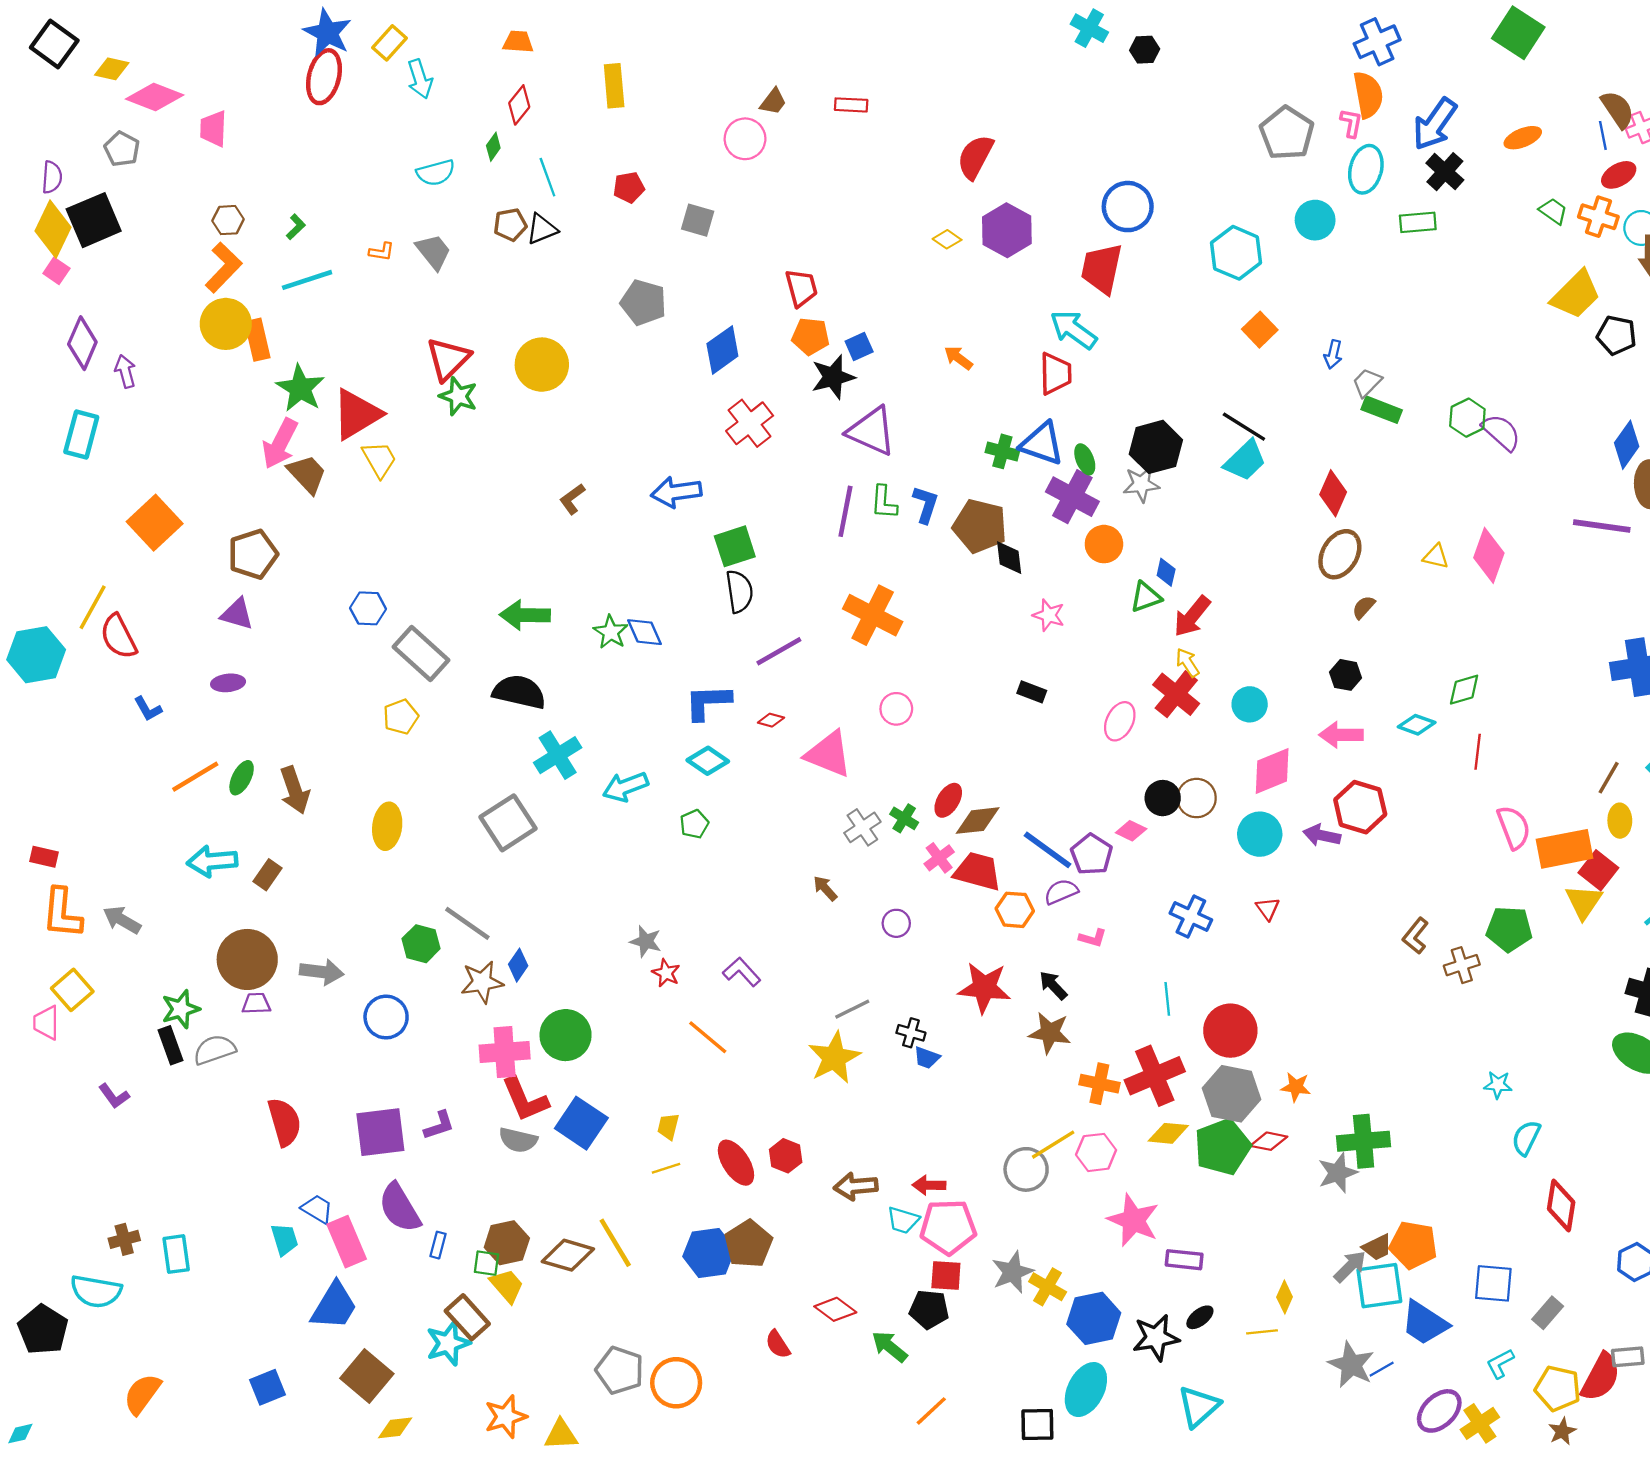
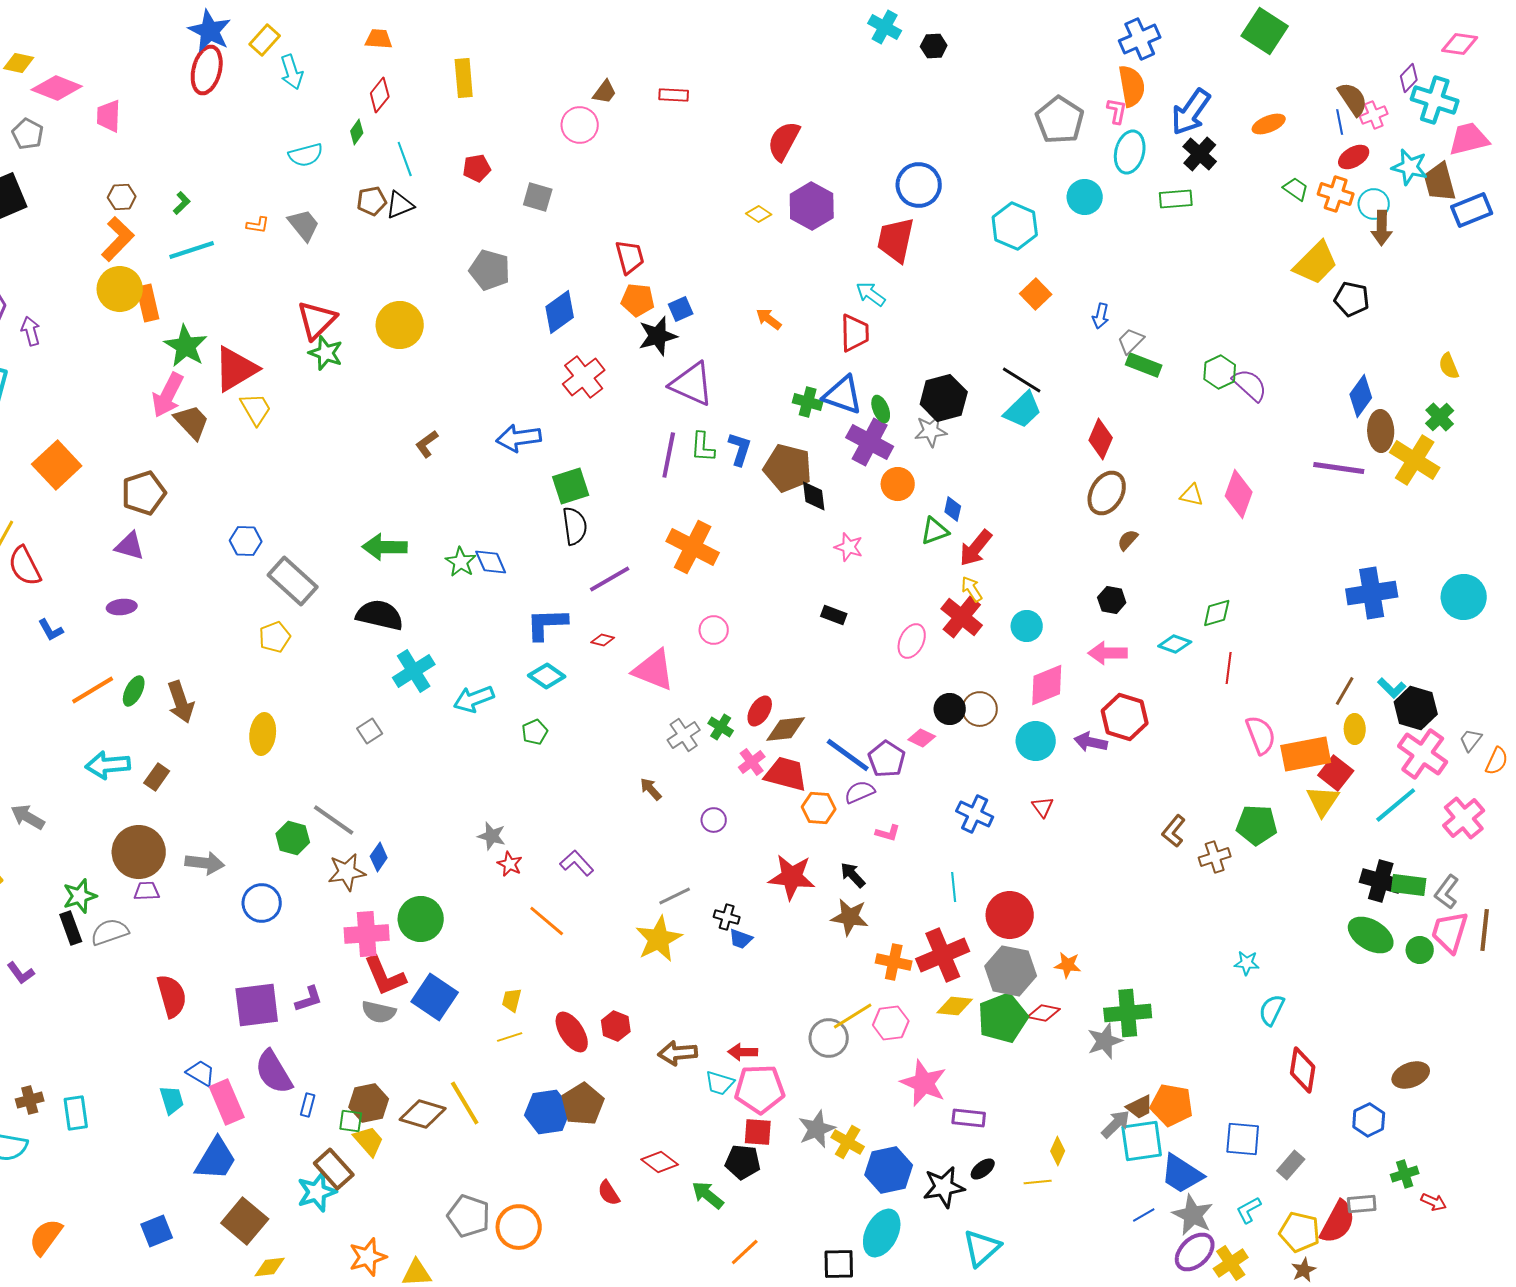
cyan arrow: (1073, 330) -> (871, 294), size x0.7
gray square: (508, 823) -> (370, 731), size x0.5
gray star: (1351, 1365) -> (1193, 1215), moved

